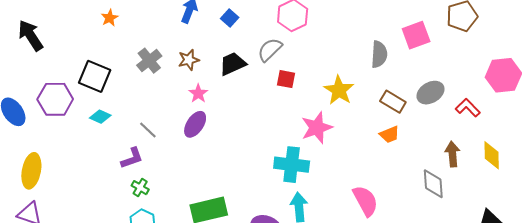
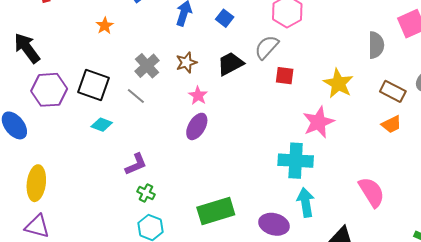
purple hexagon: (55, 99) -> (49, 90), moved
gray line: (148, 130) -> (136, 96), moved

